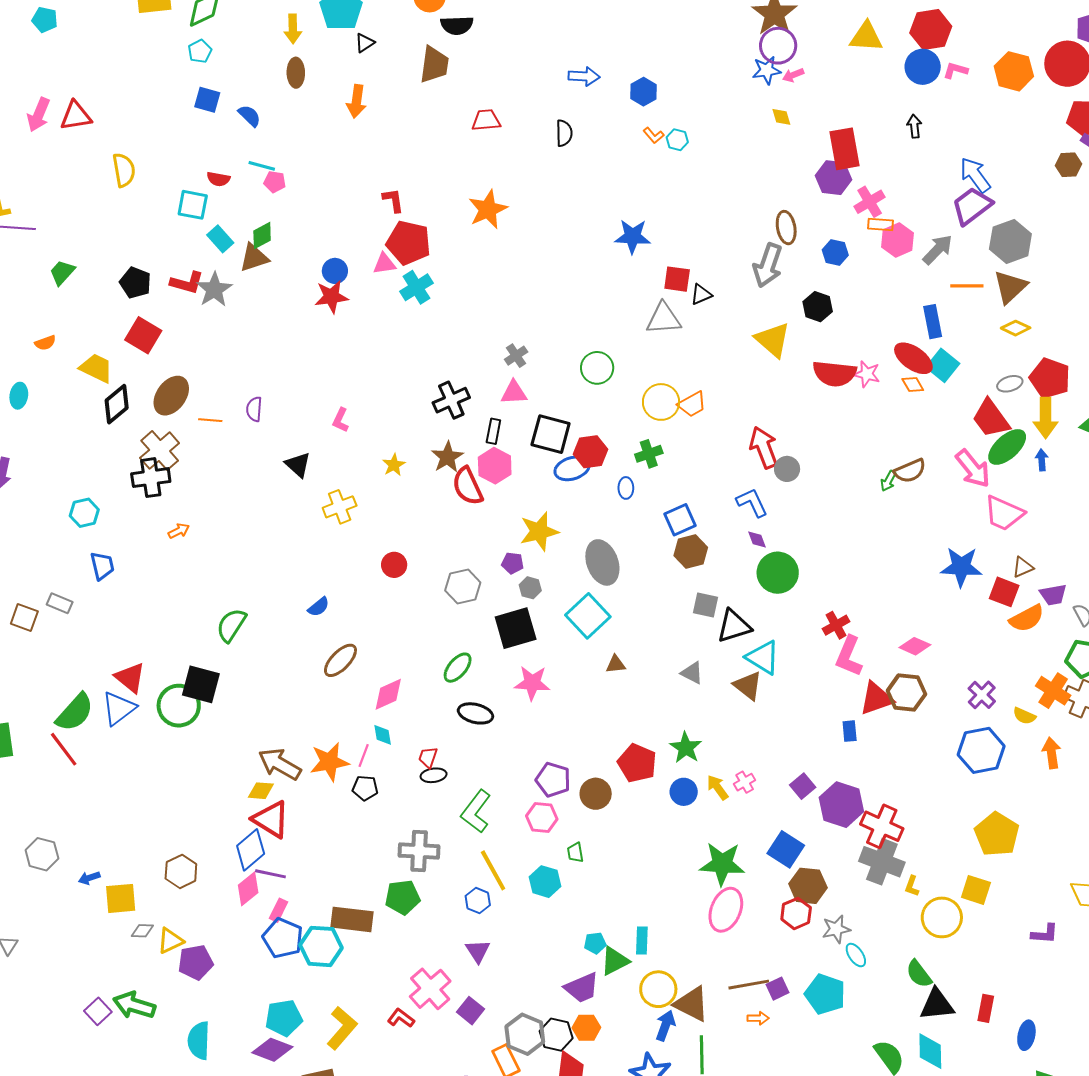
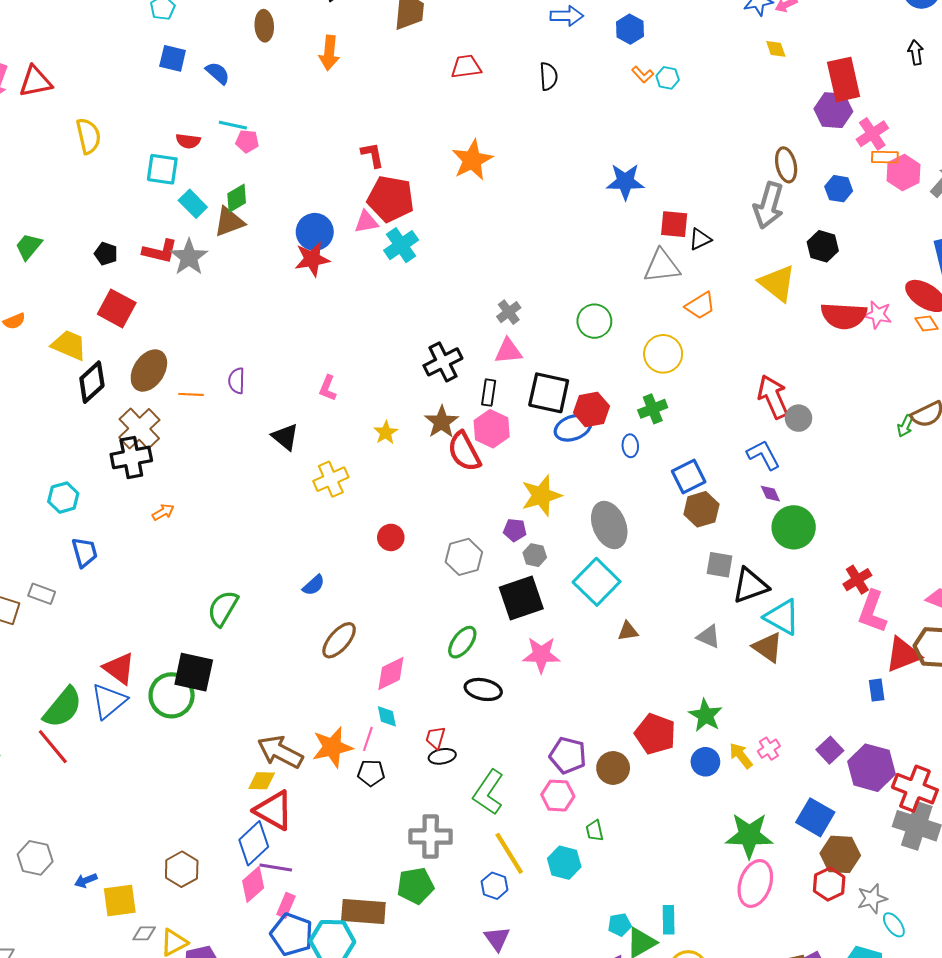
blue circle: (335, 271) -> (315, 232), size x1.4
black pentagon: (135, 283) -> (106, 254), size x0.7
orange trapezoid: (692, 404) -> (700, 306), moved

